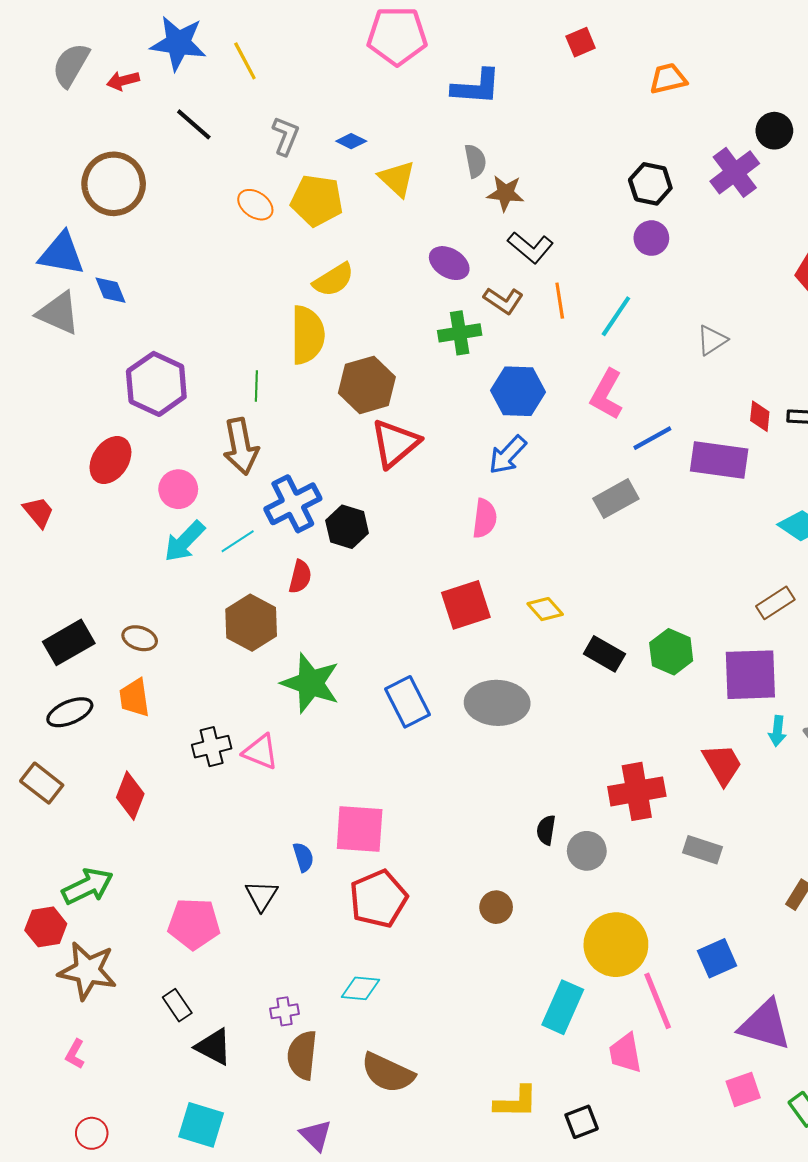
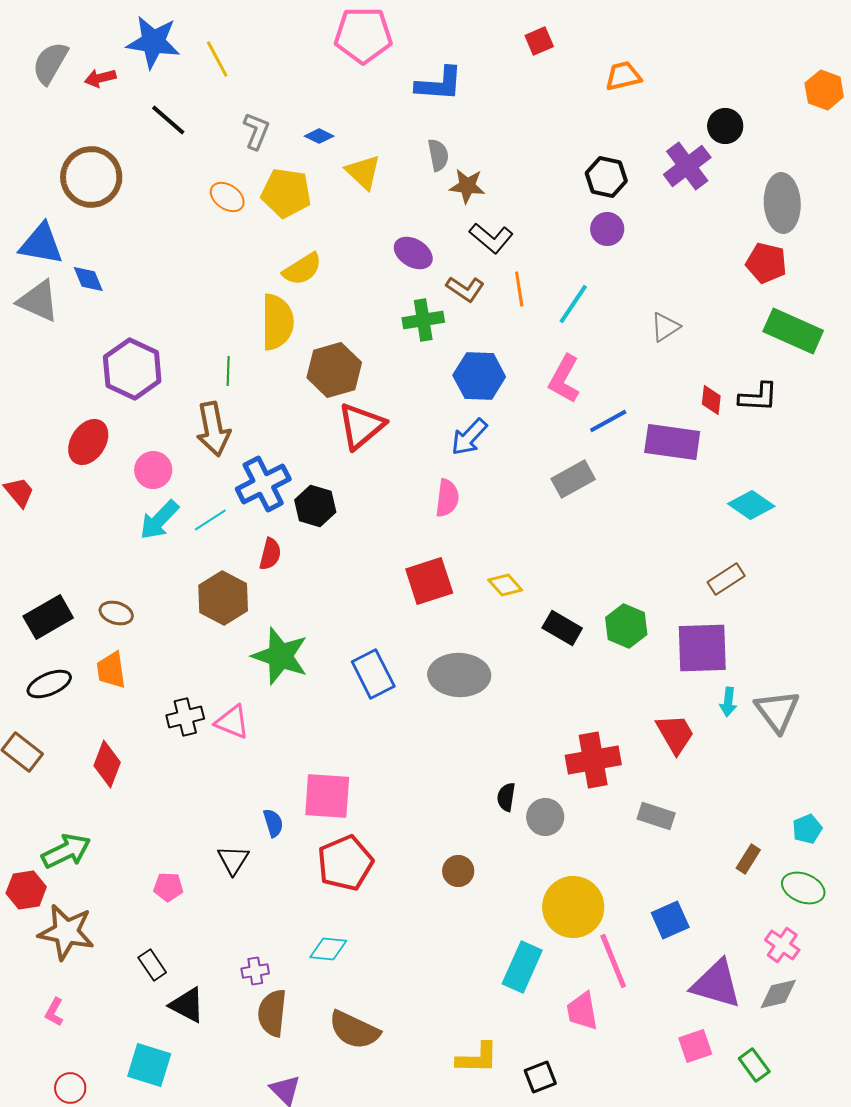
pink pentagon: (194, 924) -> (168, 887), size x0.6
cyan square: (201, 1125) -> (149, 1065), moved

